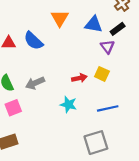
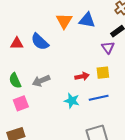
blue triangle: (94, 24) -> (87, 20), moved
yellow square: (102, 74) -> (103, 73), turned -32
blue line: (108, 108) -> (99, 98), moved

